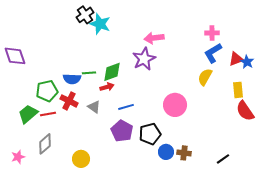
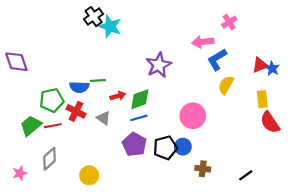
pink cross: (212, 33) -> (229, 22), moved, turned -32
pink arrow: (154, 38) -> (203, 42), moved
blue L-shape: (213, 53) -> (217, 60), moved
green diamond: (112, 72) -> (140, 99), moved
blue circle: (166, 152) -> (183, 147), moved

